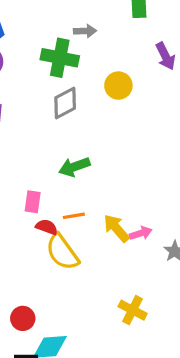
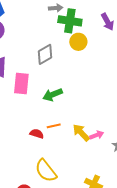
green cross: (60, 58) -> (70, 21), moved
pink rectangle: (33, 202) -> (21, 84), moved, size x1.5
yellow semicircle: (62, 252) -> (46, 171), moved

